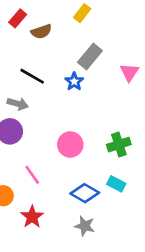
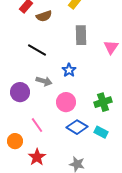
gray rectangle: (90, 56) -> (81, 35), turned -42
blue star: (74, 81) -> (69, 70), moved
gray arrow: (18, 104) -> (44, 81), moved
blue diamond: (85, 193) -> (77, 127), moved

